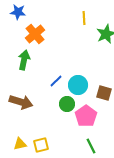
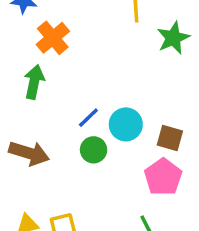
green circle: (67, 104) -> (94, 150), moved
pink pentagon: (86, 116) -> (163, 177), moved

